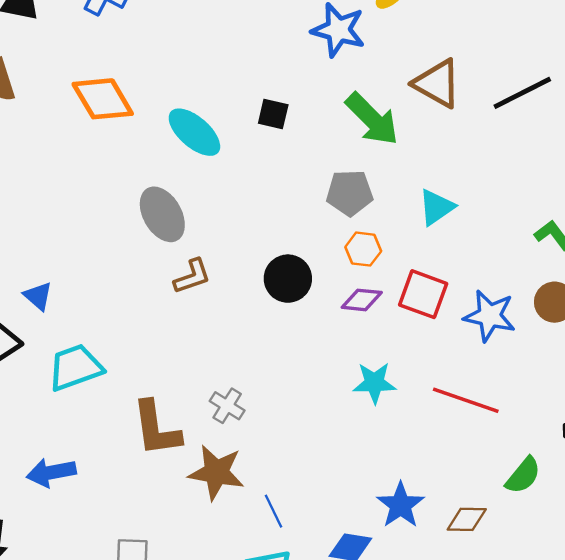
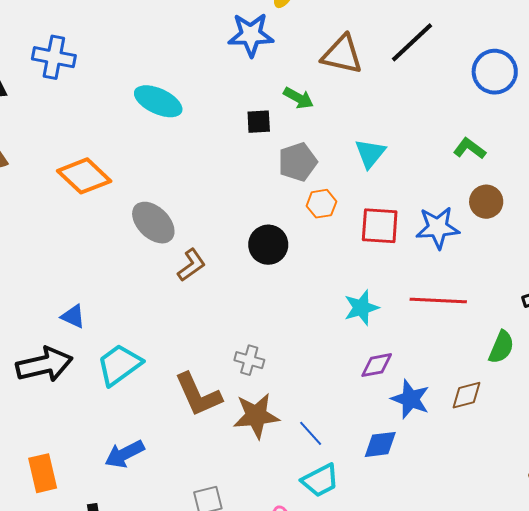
orange diamond: (103, 99) -> (84, 176), moved
black square: (273, 114) -> (259, 122), moved
green arrow: (372, 119) -> (298, 98), size x0.6
cyan ellipse: (194, 132) -> (158, 101), moved
purple diamond: (362, 300) -> (377, 365), moved

